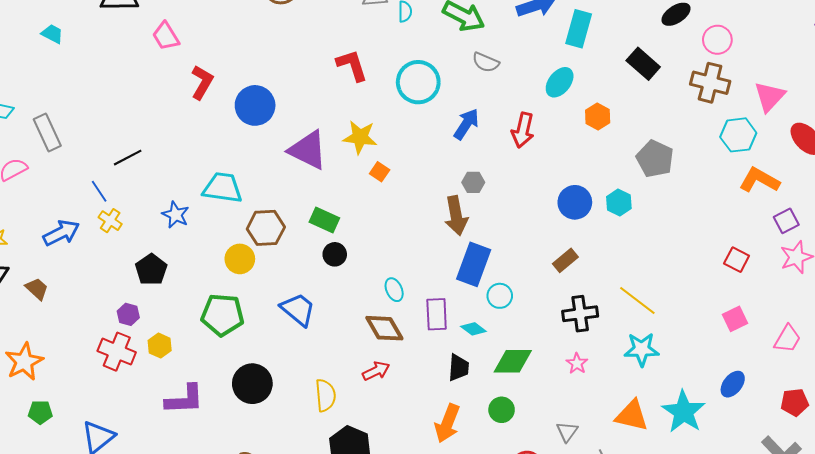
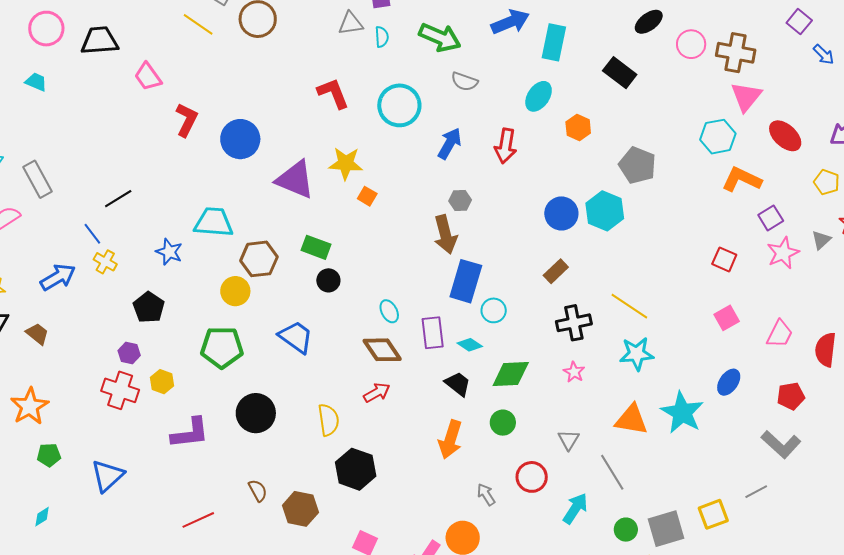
brown cross: (710, 83) -> (736, 53), moved
cyan hexagon: (619, 203) -> (605, 211), size x1.5
black trapezoid: (459, 368) -> (458, 384), turned -52

